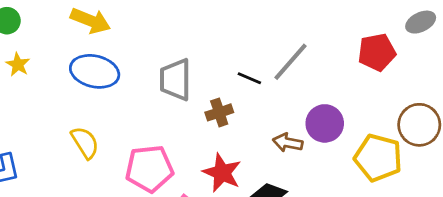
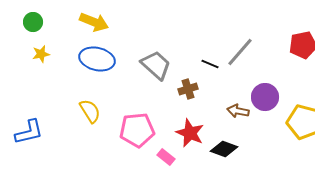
yellow star: (18, 65) -> (41, 54), turned 30
gray trapezoid: (175, 80) -> (156, 65), turned 132

